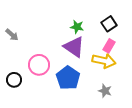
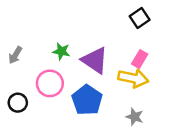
black square: (109, 24) -> (140, 18), moved
green star: (77, 27) -> (61, 51), moved
gray arrow: (12, 35) -> (15, 55), moved, turned 80

